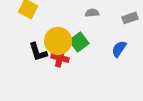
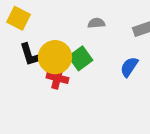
black L-shape: (38, 52) -> (31, 55), moved

